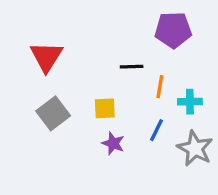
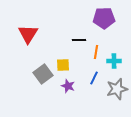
gray square: (53, 113) -> (43, 74), moved
gray star: (195, 148) -> (117, 89), turned 30

